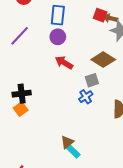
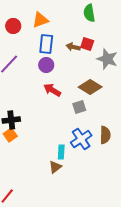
brown arrow: (110, 18) -> (73, 47), moved
blue cross: (86, 97) -> (81, 139), moved, size x1.5
cyan rectangle: (73, 151) -> (61, 152), moved, turned 48

